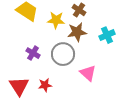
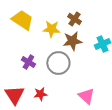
pink triangle: (88, 73) -> (86, 96), moved

